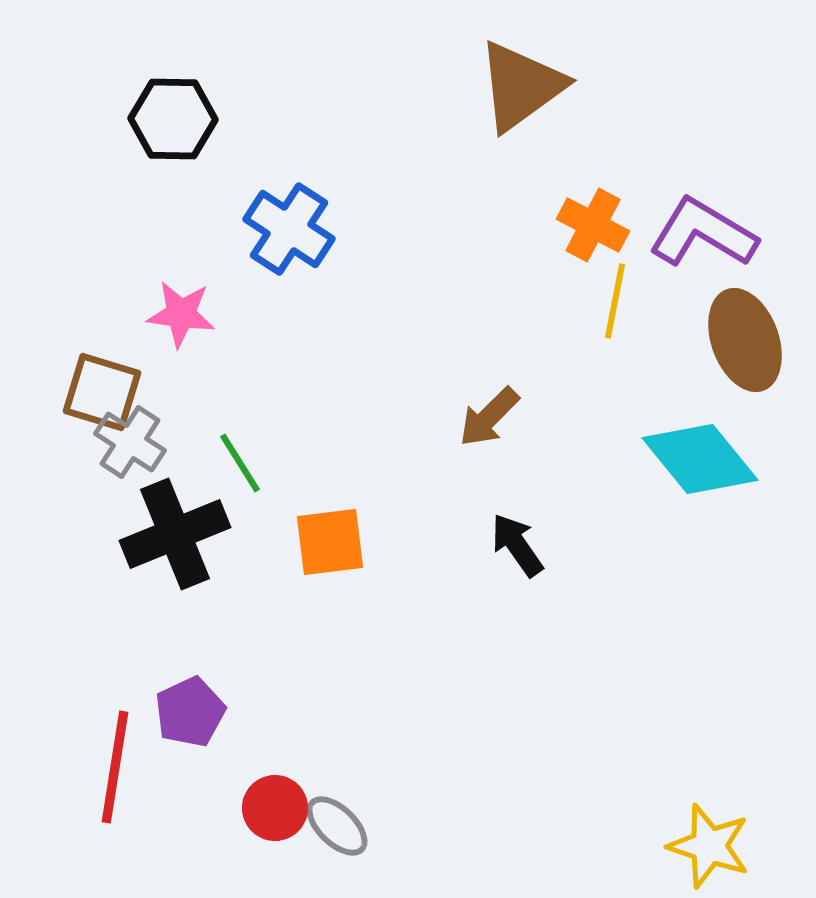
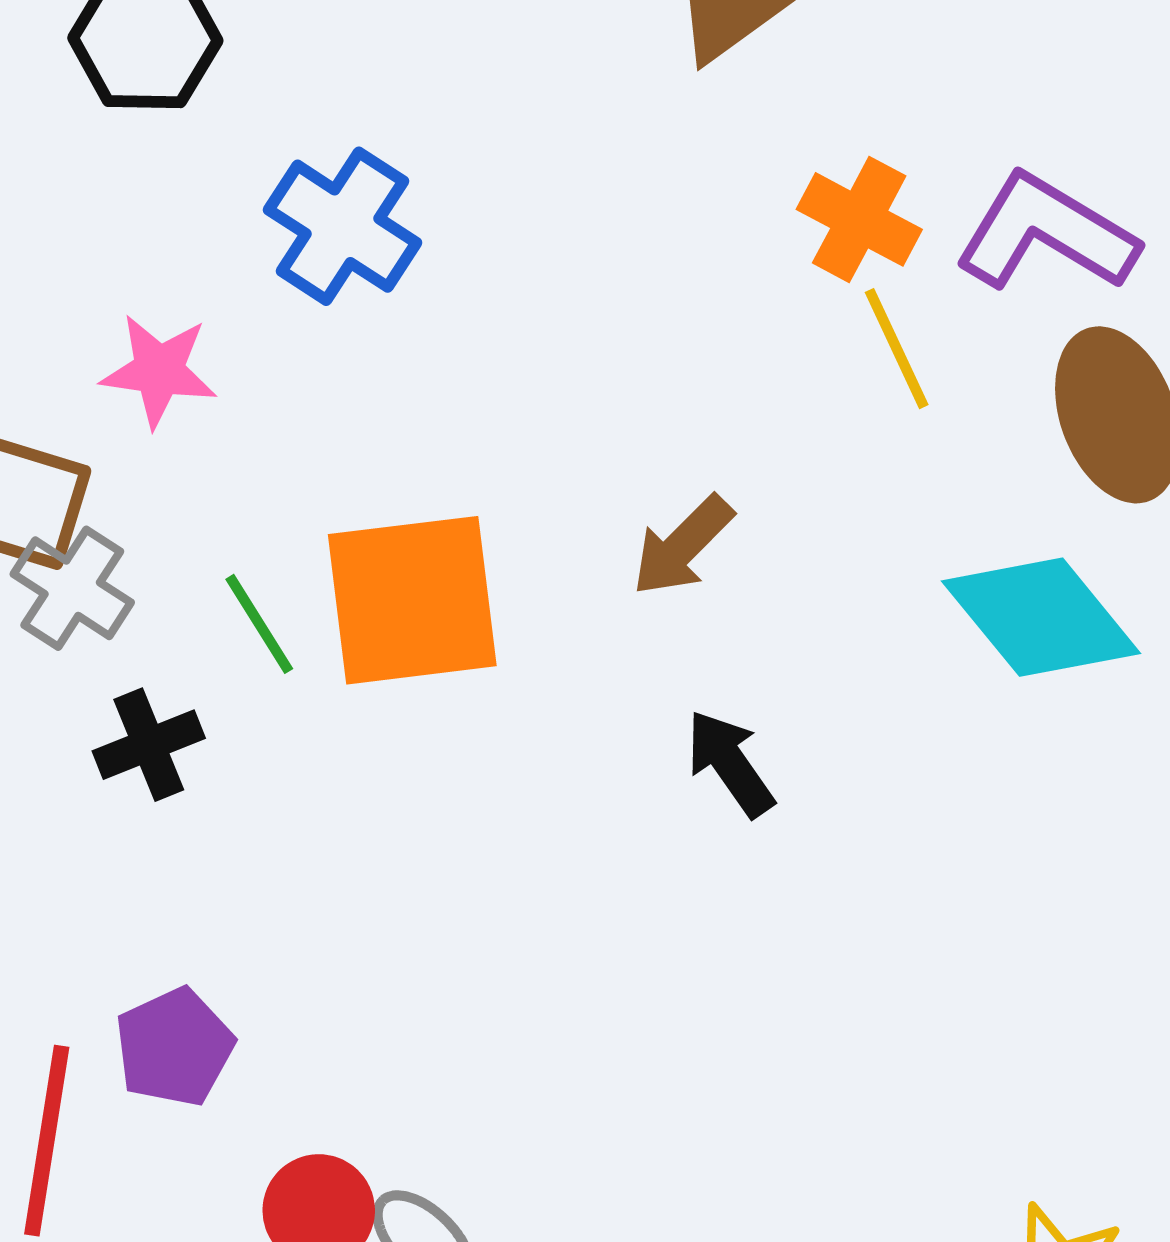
yellow line: (615, 301) -> (897, 349), turned -36
black cross: (175, 534) -> (149, 745), size x0.6
orange square: (330, 542) -> (412, 600), moved, size x1.5

